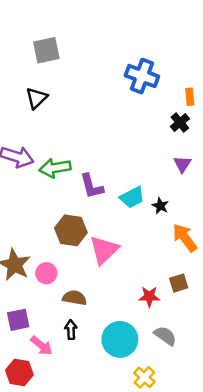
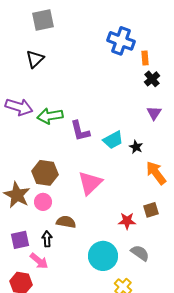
orange rectangle: (190, 97) -> (145, 58), moved
brown hexagon: (71, 230) -> (45, 173), moved
black arrow: (71, 330) -> (47, 239), moved

